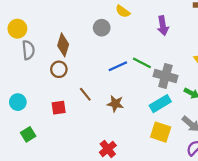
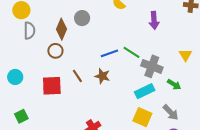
gray circle: (102, 28) -> (82, 18), moved
brown star: (115, 104) -> (102, 76), moved
red square: (59, 108) -> (52, 86), size x1.5
green square: (28, 134) -> (21, 116), moved

